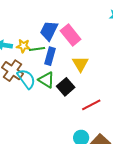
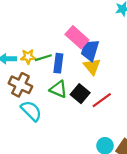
blue trapezoid: (49, 31) -> (90, 50), moved
cyan semicircle: (26, 79) -> (31, 111), moved
red line: (91, 105) -> (102, 100), moved

